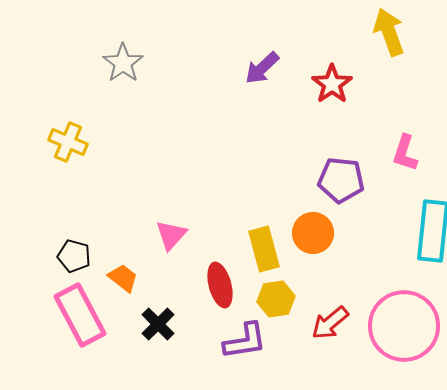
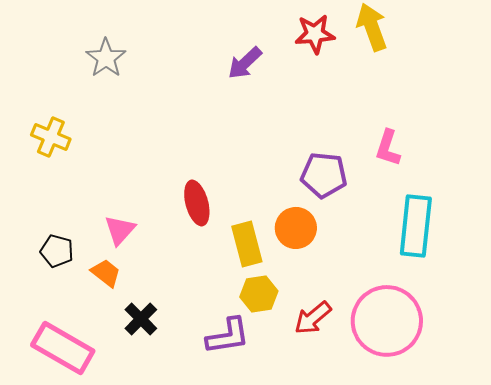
red star: (332, 84) -> (315, 34), moved, turned 30
pink triangle: (171, 235) -> (120, 230), moved
red ellipse: (220, 285) -> (197, 203), moved
pink rectangle: (80, 315) -> (63, 348), moved, turned -32

